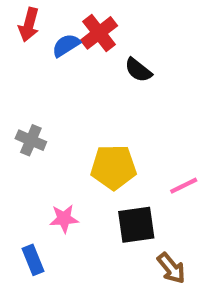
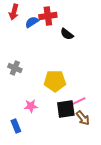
red cross: (99, 33) -> (48, 16), turned 30
pink line: (184, 186) -> (79, 101), moved
brown arrow: (171, 268) -> (83, 118), moved

